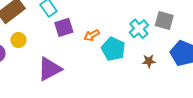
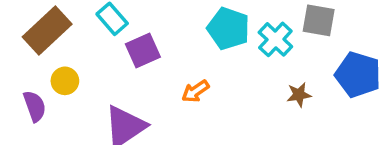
orange arrow: (92, 35) -> (195, 91), moved
cyan pentagon: (113, 49) -> (228, 29), moved

